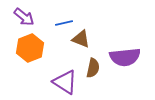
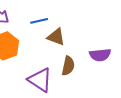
purple semicircle: (125, 57) -> (100, 55), size x0.7

